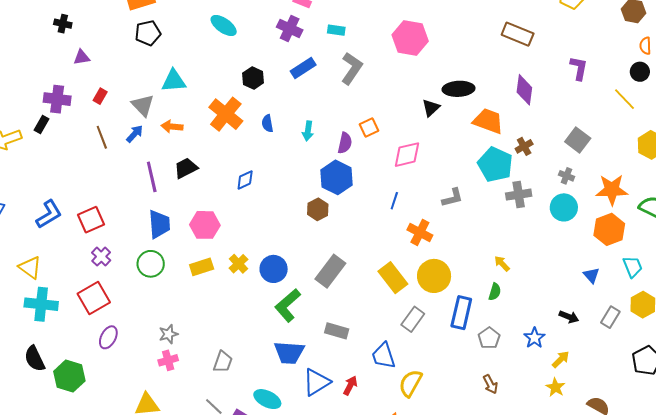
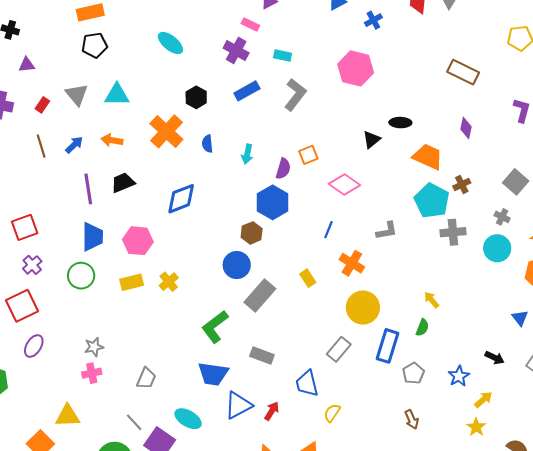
black ellipse: (459, 89) -> (400, 123), size x0.7
purple diamond: (524, 90) -> (466, 128), size x0.7
gray triangle: (143, 105) -> (77, 94), moved
pink diamond: (407, 155) -> (344, 184), turned 44
blue diamond: (245, 180) -> (181, 199), size x1.6
blue circle: (274, 269) -> (237, 265), moved
yellow rectangle: (393, 278) -> (308, 278), moved, size x0.6
yellow semicircle: (411, 383) -> (332, 413), size x0.7

